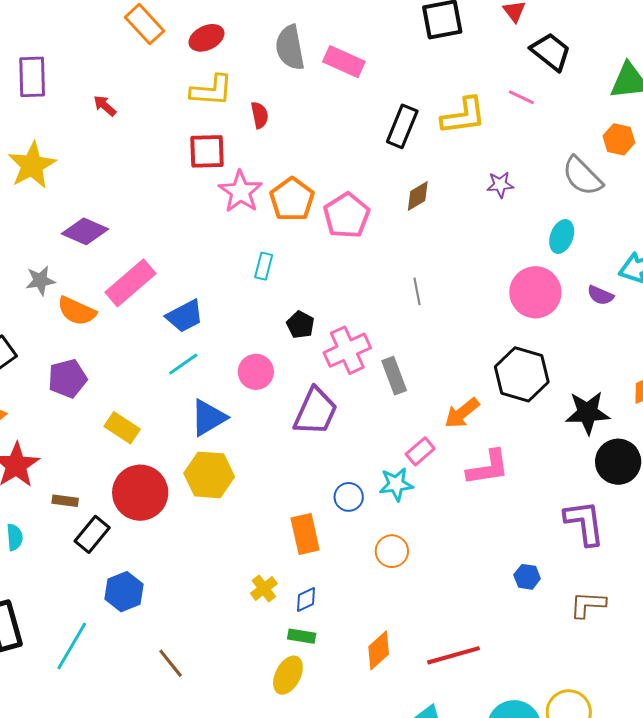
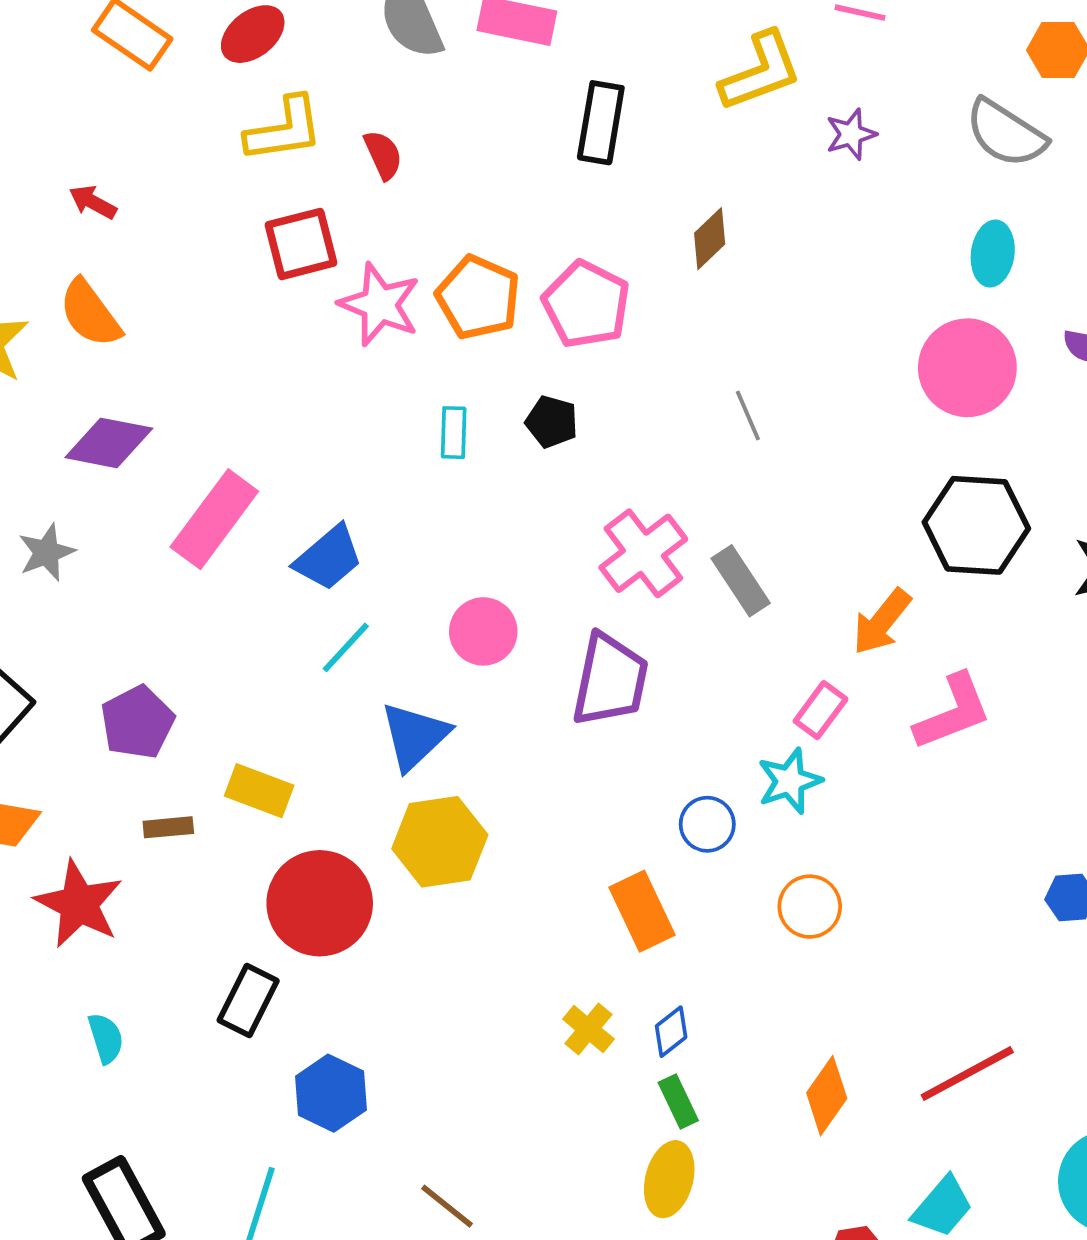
black rectangle: (402, 126) -> (601, 123), moved
purple star: (500, 185) -> (851, 134), moved
orange semicircle: (77, 311) -> (90, 313), moved, turned 42
black pentagon: (300, 325) -> (552, 422), moved
brown rectangle: (65, 501) -> (168, 827), moved
green rectangle: (302, 636) -> (678, 1102), turned 68

